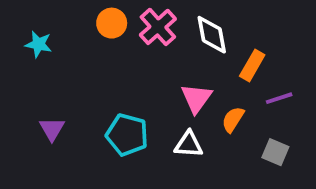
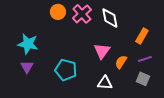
cyan star: (39, 44) -> (28, 44), moved, size x1.5
orange rectangle: (252, 65) -> (142, 36), moved
purple line: (279, 98) -> (145, 59), moved
white triangle: (189, 144) -> (105, 83), moved

